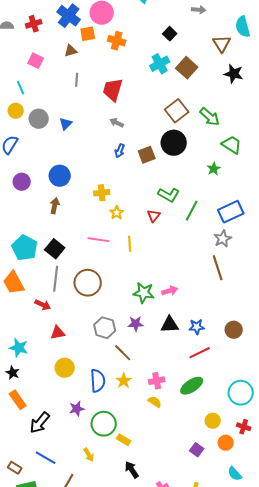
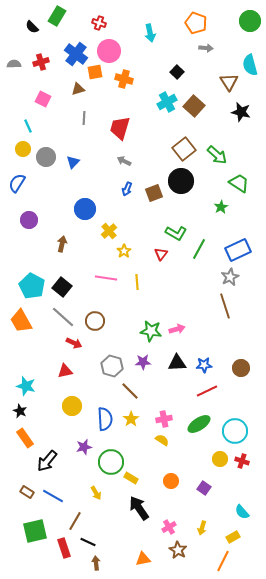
blue circle: (60, 176) -> (85, 209), moved
yellow cross: (102, 193) -> (109, 231), turned -35
gray line: (56, 279) -> (63, 317), turned -55
brown circle: (88, 283) -> (95, 321), size x0.7
red arrow: (43, 305) -> (74, 343), moved
cyan circle: (241, 393) -> (235, 431), moved
red cross: (244, 427) -> (242, 461), moved
orange circle: (226, 443) -> (171, 481), moved
brown rectangle: (15, 468) -> (27, 492), moved
black arrow: (132, 470) -> (139, 508), size x1.4

